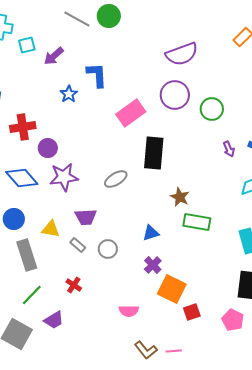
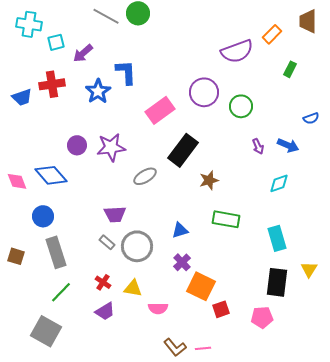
purple semicircle: (182, 54) -> (237, 51), moved
blue star: (69, 94) -> (98, 91), size x1.4
red cross: (23, 127) -> (52, 84), moved
black rectangle: (154, 153) -> (183, 150), turned 32
purple star: (64, 177) -> (111, 147), moved
brown star: (180, 197) -> (209, 180), moved, turned 30
yellow triangle: (51, 229) -> (133, 288), moved
gray circle: (108, 249) -> (137, 246), size x1.6
purple trapezoid: (54, 320) -> (105, 311), moved
pink pentagon: (233, 320) -> (262, 317), turned -30

